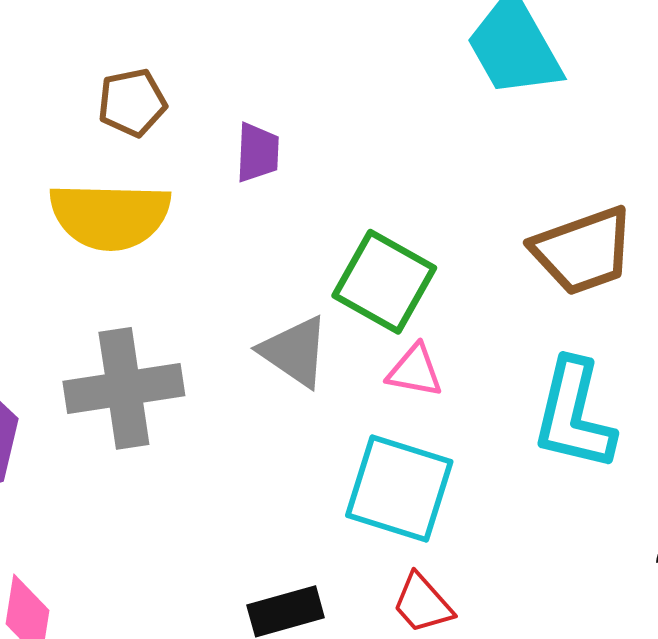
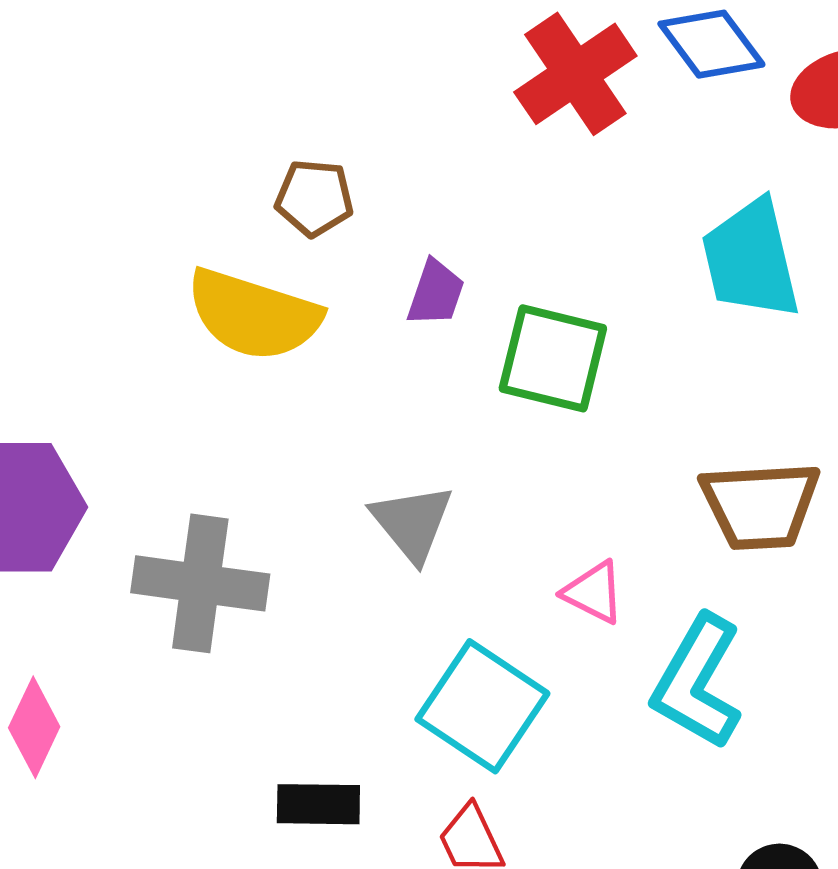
green square: (384, 282) -> (553, 358), moved, turned -32
pink triangle: (415, 371) -> (594, 592), moved
gray cross: (124, 388) -> (200, 583), moved

